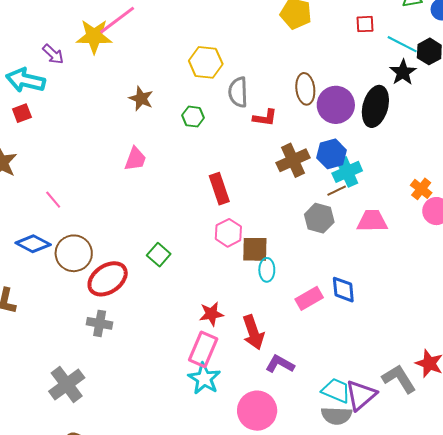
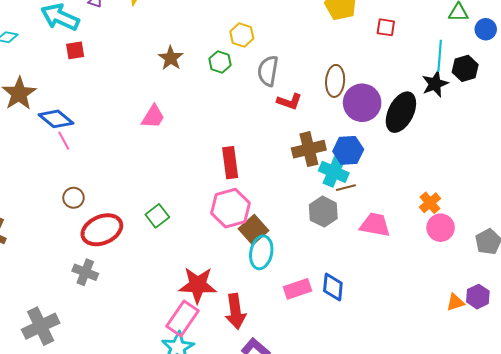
red square: (365, 24) -> (386, 27), moved
cyan line: (402, 44) -> (440, 56), turned 56
yellow hexagon: (206, 62) -> (242, 35), size x0.7
red square: (22, 113) -> (75, 50), moved
green hexagon: (193, 117) -> (220, 62), moved
cyan cross: (347, 172) -> (334, 172), moved, turned 36
pink hexagon: (228, 233) -> (231, 208), size x1.4
blue diamond: (33, 244) -> (56, 119), moved
brown square: (255, 249) -> (253, 230), turned 36
brown circle: (74, 253) -> (73, 198), size x0.6
cyan ellipse: (267, 270) -> (261, 252), size x1.4
red star: (211, 314) -> (198, 285), size x1.5

